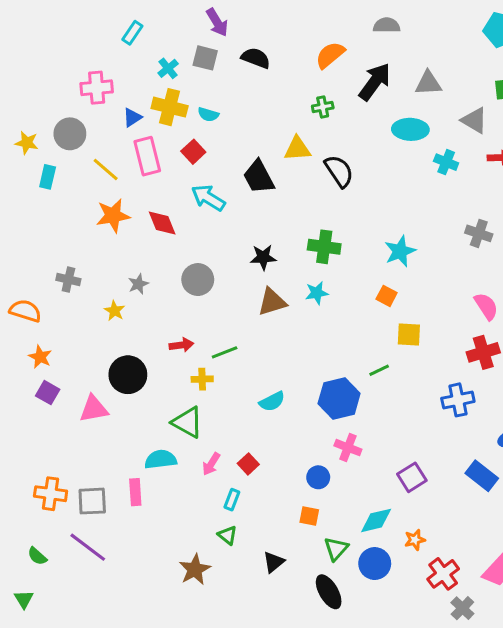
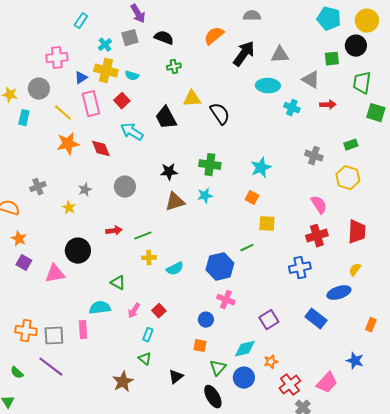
gray square: (205, 58) -> (130, 38), turned -30
green cross: (323, 107) -> (174, 67), moved
gray cross: (68, 280) -> (38, 187), turned -35
yellow cross: (202, 379) -> (149, 258), moved
green triangle: (187, 422) -> (118, 283), size x0.7

